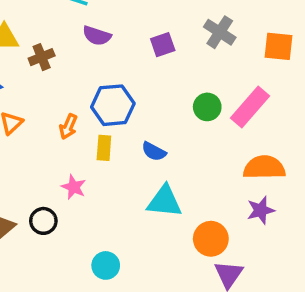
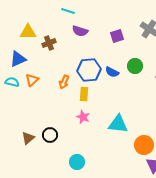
green circle: (207, 107) -> (135, 66), moved
blue semicircle: (154, 151) -> (112, 72), moved
pink star: (74, 187) -> (83, 117), moved
cyan circle: (106, 265) -> (77, 162), moved

